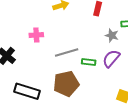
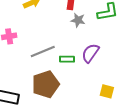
gray star: (112, 35) -> (78, 20), moved

